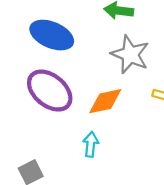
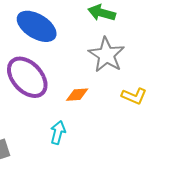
orange diamond: (105, 101) -> (77, 95), size x0.7

